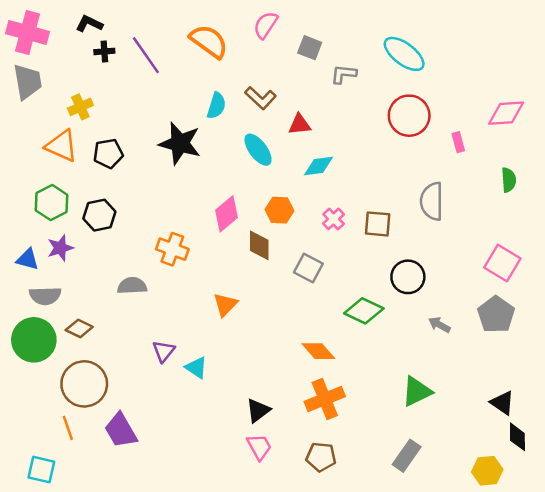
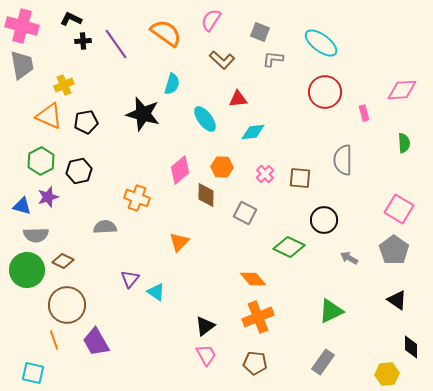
gray square: (310, 48) -> (260, 32), moved
brown L-shape: (261, 98) -> (222, 60), moved
black triangle: (502, 403) -> (397, 300), moved

